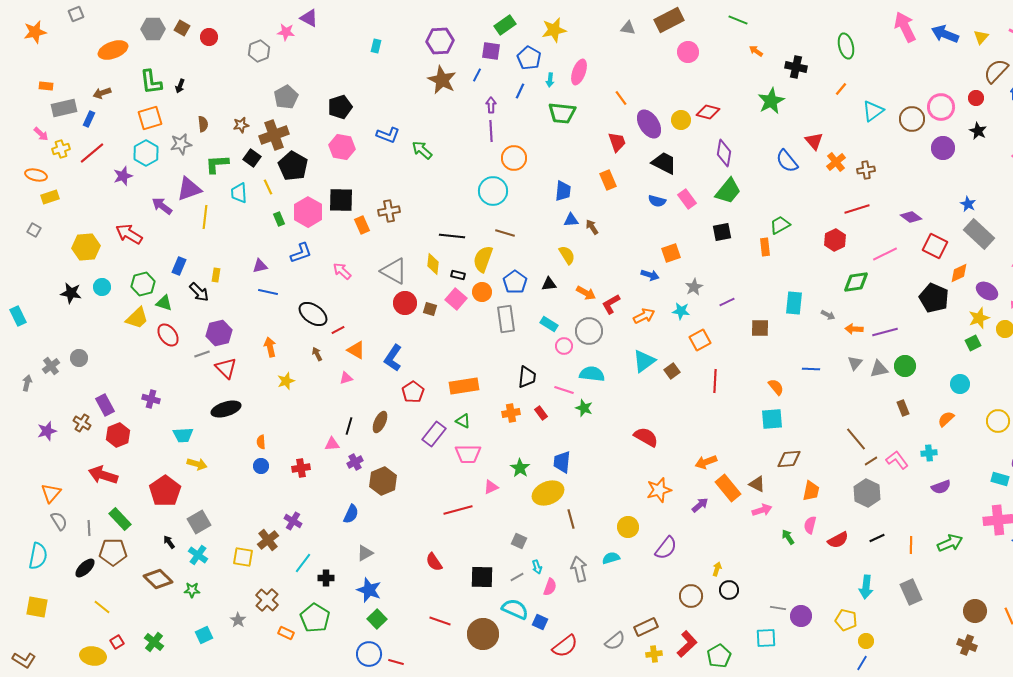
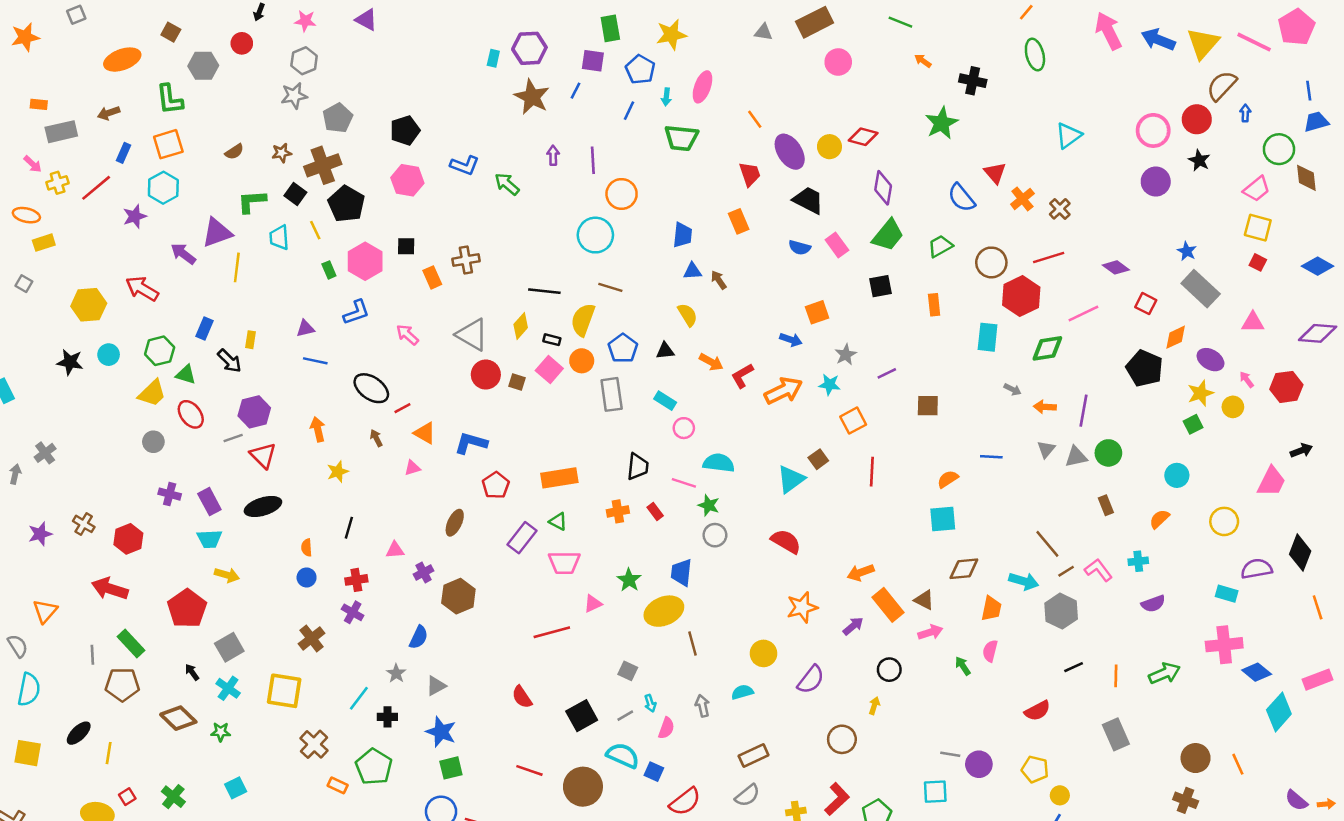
green rectangle: (505, 25) -> (610, 28), turned -65
brown square: (182, 28) -> (171, 32), moved
gray hexagon: (153, 29) -> (203, 66), moved
pink star: (286, 32) -> (305, 21), moved
yellow triangle: (981, 37) -> (1203, 43), size x1.8
cyan rectangle: (376, 46) -> (493, 58), moved
black arrow: (180, 86) -> (259, 12), moved
orange line: (841, 89) -> (1026, 12), moved
red circle: (976, 98) -> (1197, 119), size x1.5
purple arrow: (491, 105) -> (553, 155), moved
blue rectangle: (89, 119) -> (124, 153), moved
brown circle: (912, 119) -> (991, 262), moved
brown semicircle: (203, 124) -> (234, 152), turned 63
gray star: (181, 144) -> (294, 96), moved
brown cross: (866, 170) -> (1060, 209), turned -36
black square: (341, 200) -> (406, 246), size x0.6
green trapezoid: (780, 225) -> (940, 246), moved
red hexagon: (835, 240) -> (1021, 296), size x1.4
red square: (935, 246) -> (1146, 304), size x0.7
yellow diamond: (433, 264) -> (521, 326), turned 35
cyan rectangle: (794, 303) -> (988, 337), moved
orange arrow: (644, 316) -> (783, 391), size x1.4
gray circle: (589, 331) -> (715, 535), moved, size x0.7
purple line: (885, 332) -> (1083, 411), turned -65
gray circle: (79, 358) -> (153, 442), moved
blue L-shape: (393, 358) -> (471, 443), turned 72
cyan triangle: (644, 361) -> (791, 479), moved
orange semicircle: (776, 387) -> (948, 479), turned -84
purple rectangle: (105, 405) -> (209, 502), moved
black line: (349, 426) -> (349, 528), moved
gray semicircle: (59, 521) -> (18, 646), moved
purple cross: (293, 521) -> (353, 612), moved
brown cross: (268, 540) -> (312, 638), moved
red semicircle: (838, 540) -> (1037, 711), moved
yellow square: (243, 557) -> (284, 691), size x1.4
black ellipse: (85, 568) -> (79, 733), moved
gray arrow: (579, 569) -> (702, 706), size x0.7
black square: (482, 577) -> (582, 716), turned -30
cyan arrow: (866, 587) -> (1024, 581), moved, turned -80
black circle: (729, 590) -> (889, 670), moved
yellow line: (102, 607) -> (109, 753), turned 60
green square: (377, 619) -> (451, 768), turned 30
gray star: (238, 620) -> (396, 673), moved
brown rectangle: (646, 627) -> (754, 756), moved

